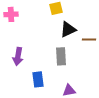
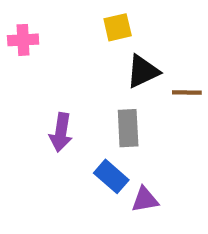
purple arrow: (18, 56) -> (61, 132), moved
blue rectangle: (38, 79) -> (111, 176), moved, turned -42

